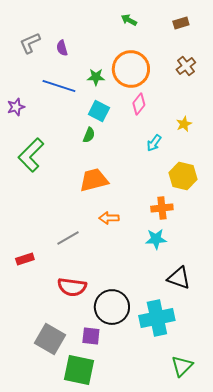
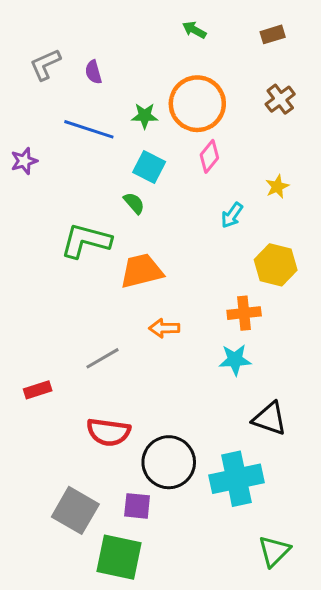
green semicircle: (89, 135) -> (134, 203), turned -63
green L-shape: (31, 155) -> (86, 241), moved, turned 60

